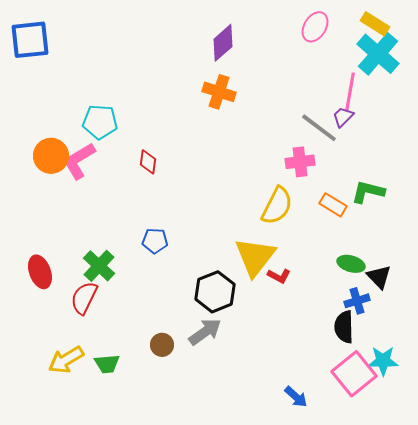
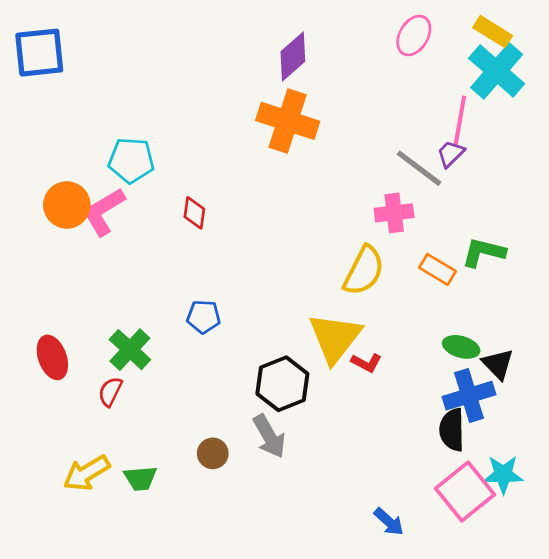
orange cross: (219, 92) -> (288, 121), size x1.4
red semicircle: (84, 298) -> (110, 392), size x0.7
blue cross: (357, 301) -> (469, 396), size x1.5
gray arrow: (205, 332) -> (269, 436), turned 96

